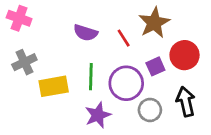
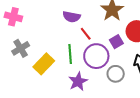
purple semicircle: (86, 33) -> (72, 17), moved
red line: (124, 38) -> (86, 34), moved
yellow rectangle: (54, 86) -> (44, 64), turned -30

